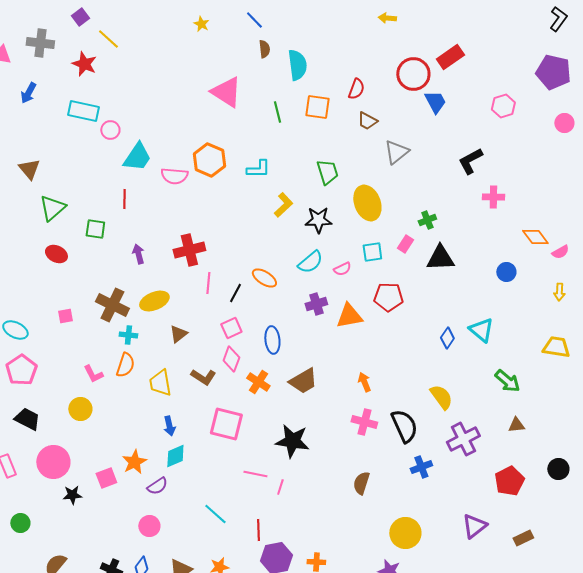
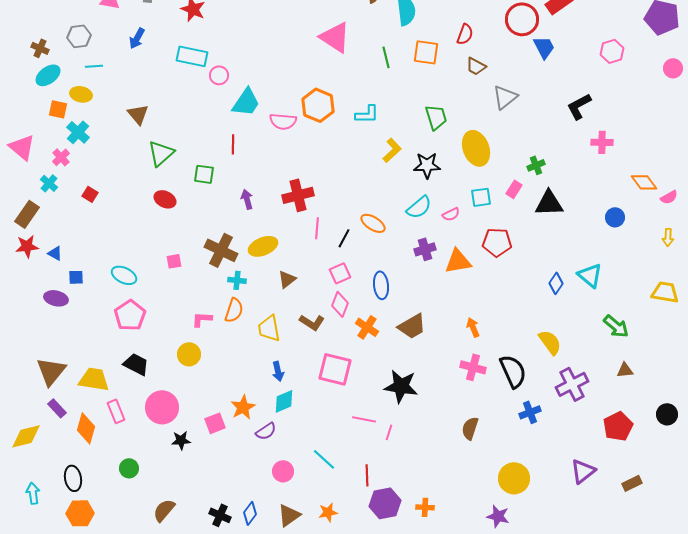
pink L-shape: (93, 374) -> (202, 319), turned 120
pink circle: (149, 526) -> (283, 471), moved

